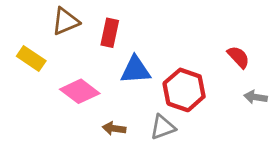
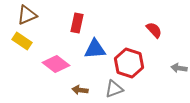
brown triangle: (65, 21) -> (27, 15), moved
red semicircle: (238, 57) -> (154, 30), moved

